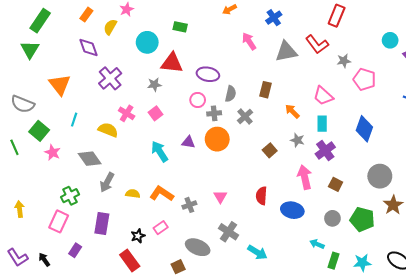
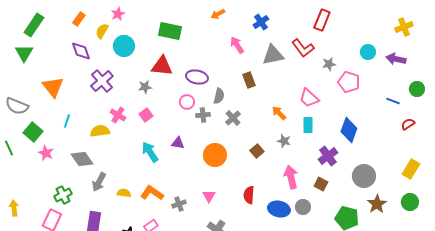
green rectangle: (180, 27) -> (170, 31), size x1.6
cyan circle: (390, 40) -> (368, 52), moved
cyan circle: (147, 42) -> (124, 46), moved
brown rectangle: (266, 90) -> (249, 80), moved, turned -35
yellow semicircle: (108, 130) -> (100, 131), turned -30
orange circle: (217, 139) -> (215, 155), moved
purple cross: (325, 150) -> (328, 156), moved
gray circle: (332, 218) -> (303, 207), moved

